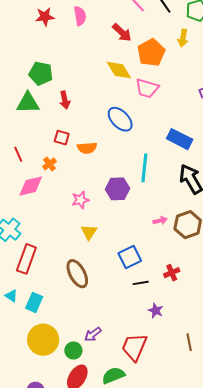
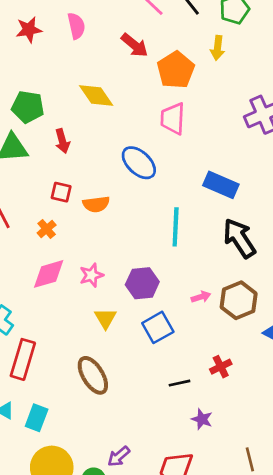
yellow diamond: (119, 70) -> (96, 96), moved
pink trapezoid: (147, 88) -> (173, 119), turned 80
pink diamond: (31, 186) -> (49, 274), moved
purple hexagon: (118, 189) -> (142, 283), moved
blue square: (130, 257) -> (158, 327), moved

